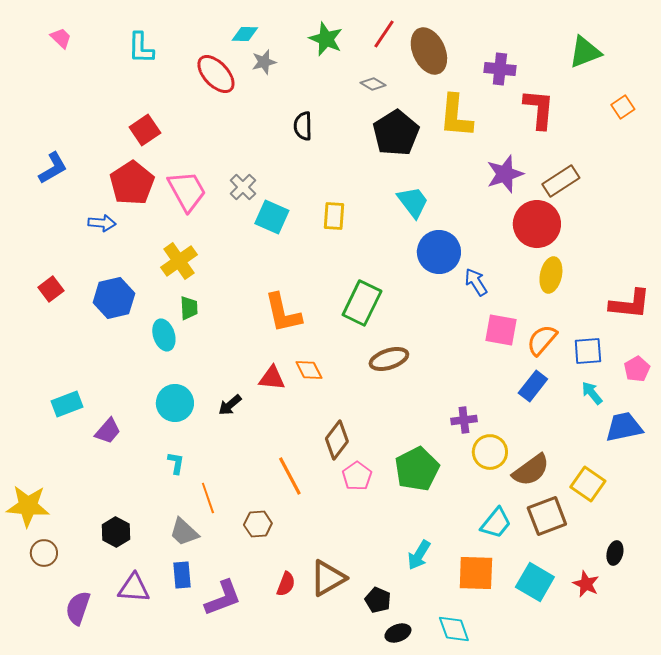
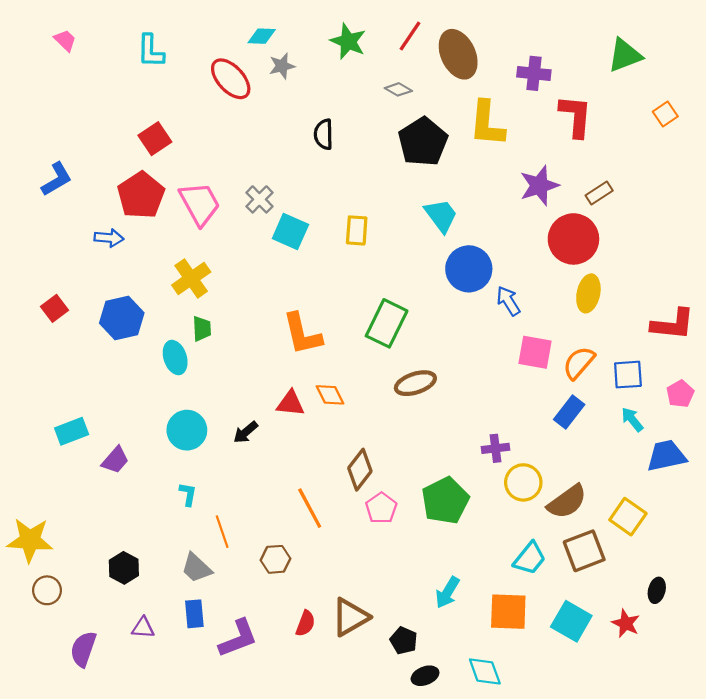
brown rectangle: (561, 181) -> (599, 193), size x0.7
purple triangle: (134, 588) -> (143, 628), size x0.7

